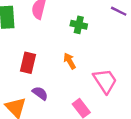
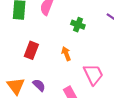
purple semicircle: (40, 93) -> (39, 85), moved

